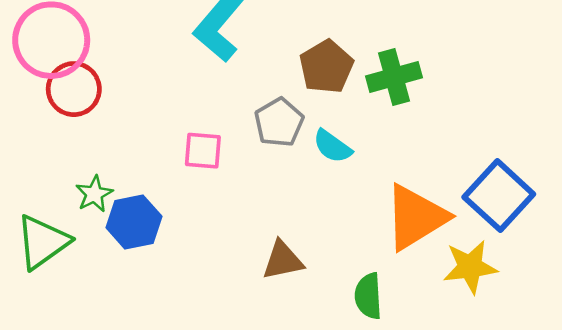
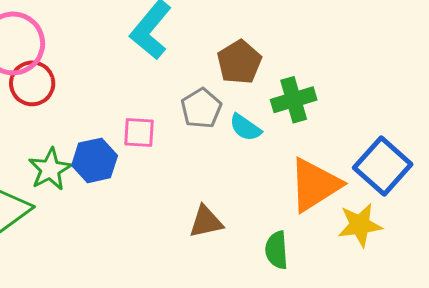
green cross: (394, 77) -> (294, 100), moved
green star: (94, 194) -> (50, 169), size x1.4
blue hexagon: (134, 222) -> (95, 160), moved

